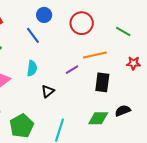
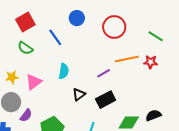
blue line: (33, 35) -> (55, 37), moved
red star: (133, 63) -> (151, 62), moved
black rectangle: (102, 82) -> (106, 100), moved, turned 54

